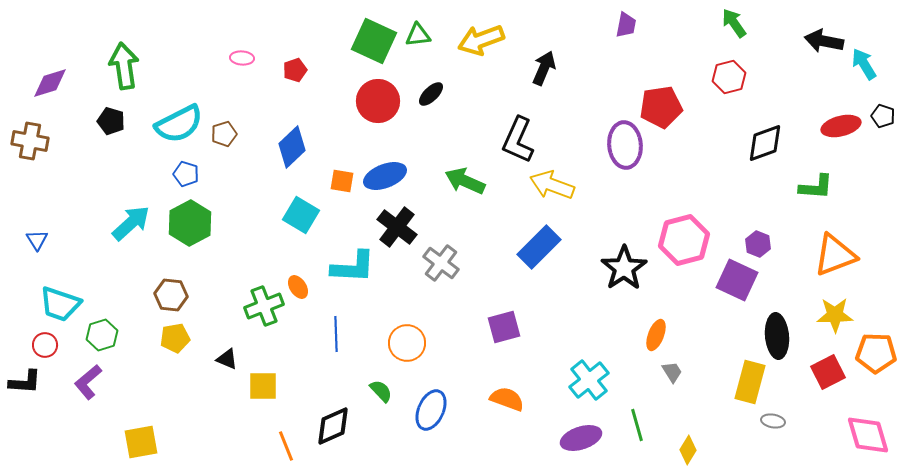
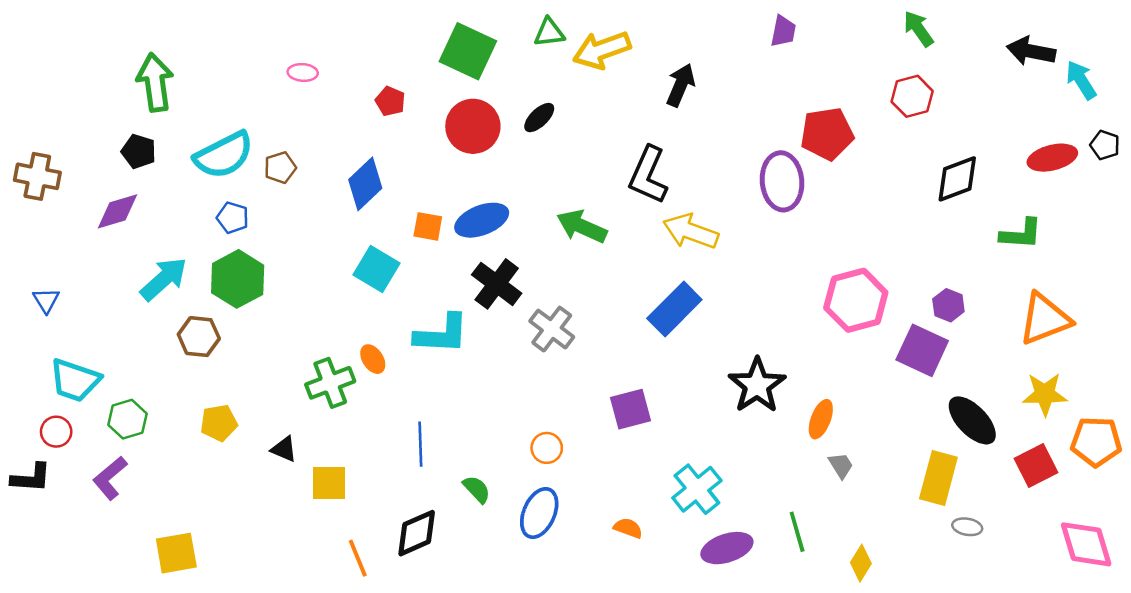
green triangle: (418, 35) -> (549, 32), moved
red pentagon: (295, 70) -> (390, 101), moved, turned -30
purple diamond: (50, 83) -> (117, 211), moved
black star: (624, 268) -> (757, 385), moved
brown hexagon: (171, 295) -> (199, 337), moved
blue line: (336, 334) -> (420, 444), moved
black ellipse: (777, 336) -> (972, 420), turned -39
orange circle: (407, 343) -> (547, 448), moved, size x0.7
cyan cross: (589, 380) -> (697, 489), moved
orange semicircle: (507, 399) -> (628, 528), moved, size x0.7

